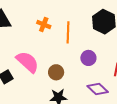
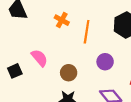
pink semicircle: (27, 62) -> (39, 58), size x0.7

